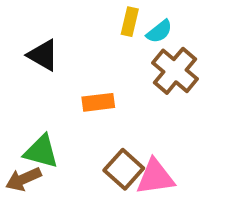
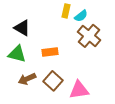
green triangle: (41, 152) -> (17, 54), moved
brown square: (124, 169) -> (53, 81), moved
brown arrow: (23, 179) -> (27, 79), moved

